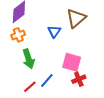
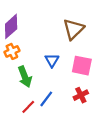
blue triangle: (54, 31) -> (52, 60), moved
pink square: (72, 62) -> (82, 66), moved

